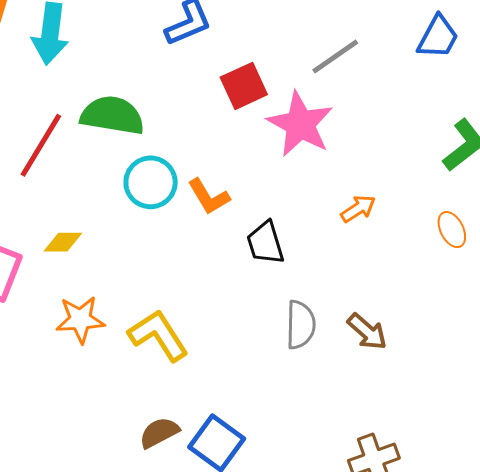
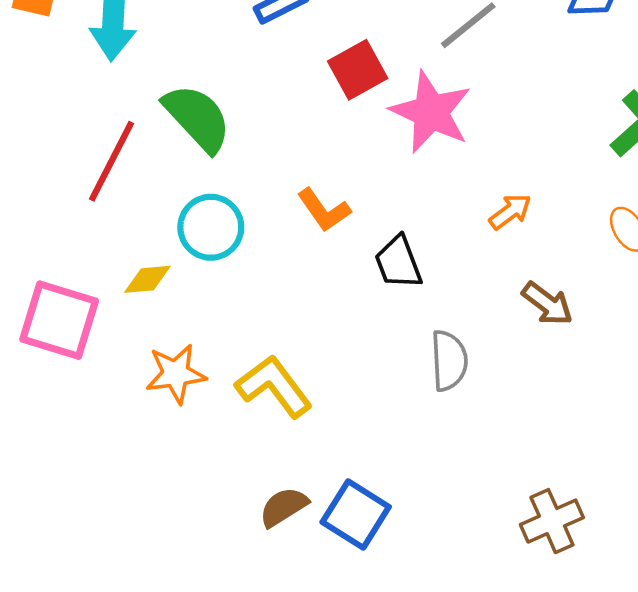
green semicircle: (112, 115) -> (197, 118), turned 42
cyan circle: (151, 182) -> (211, 227), moved
brown arrow: (367, 332) -> (547, 304), moved

